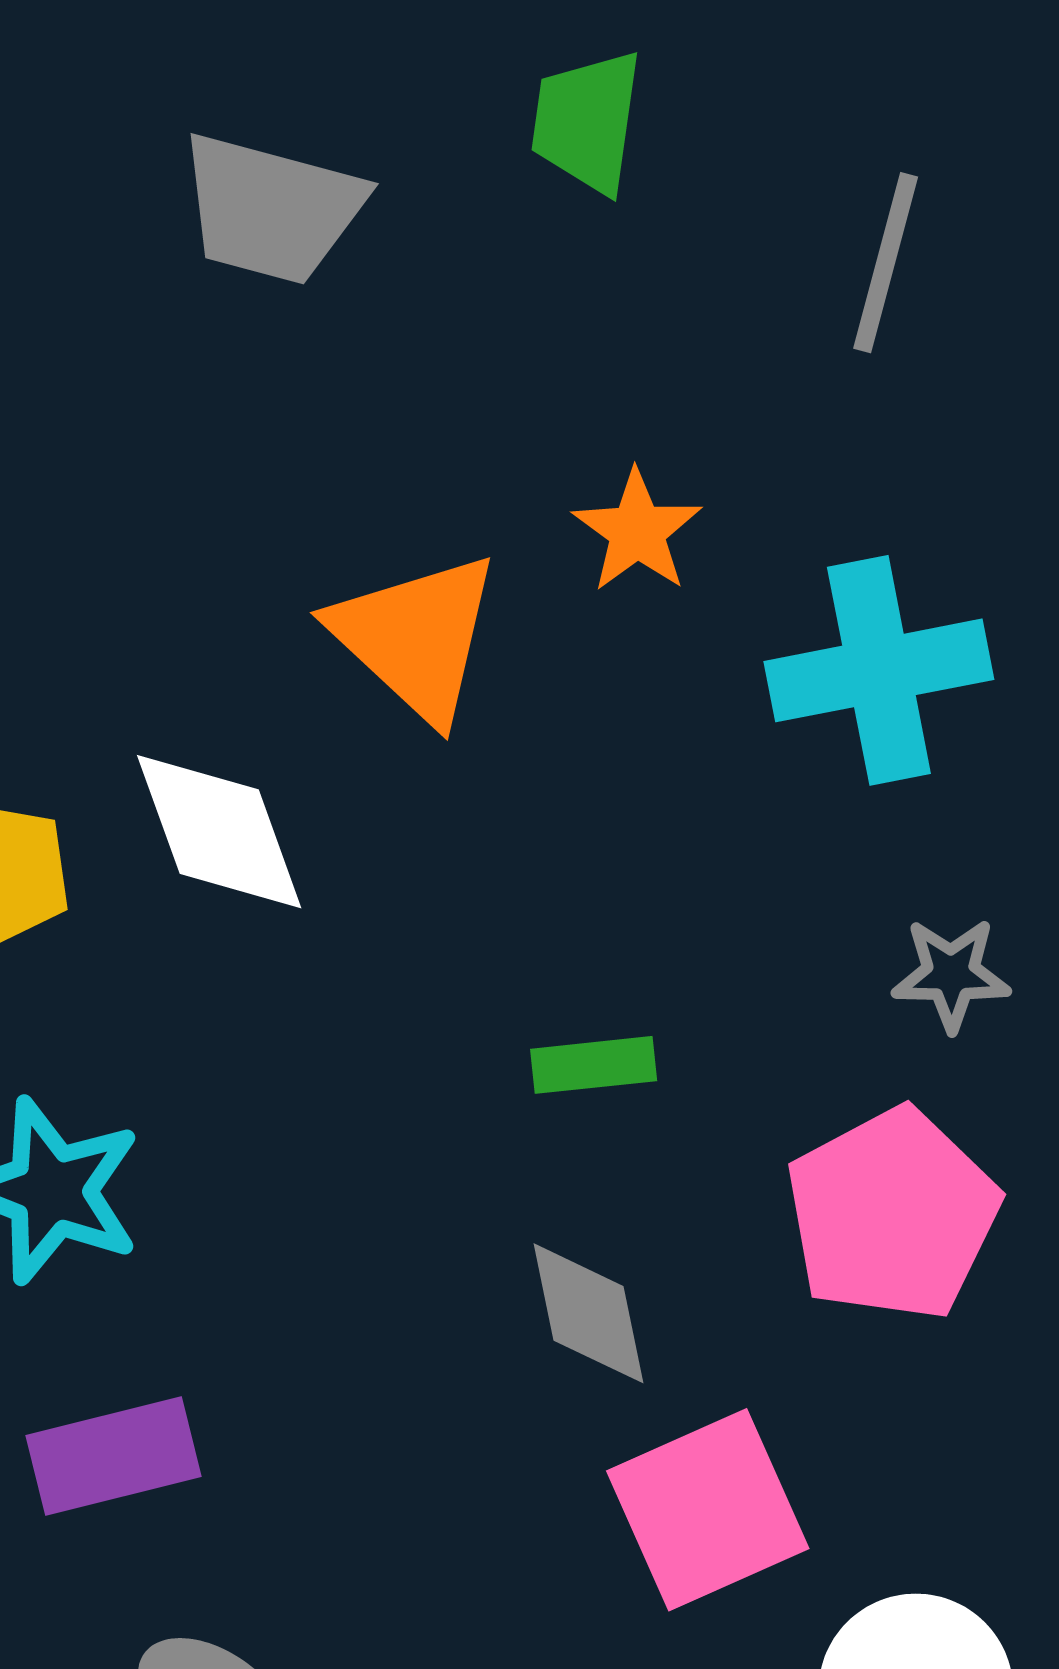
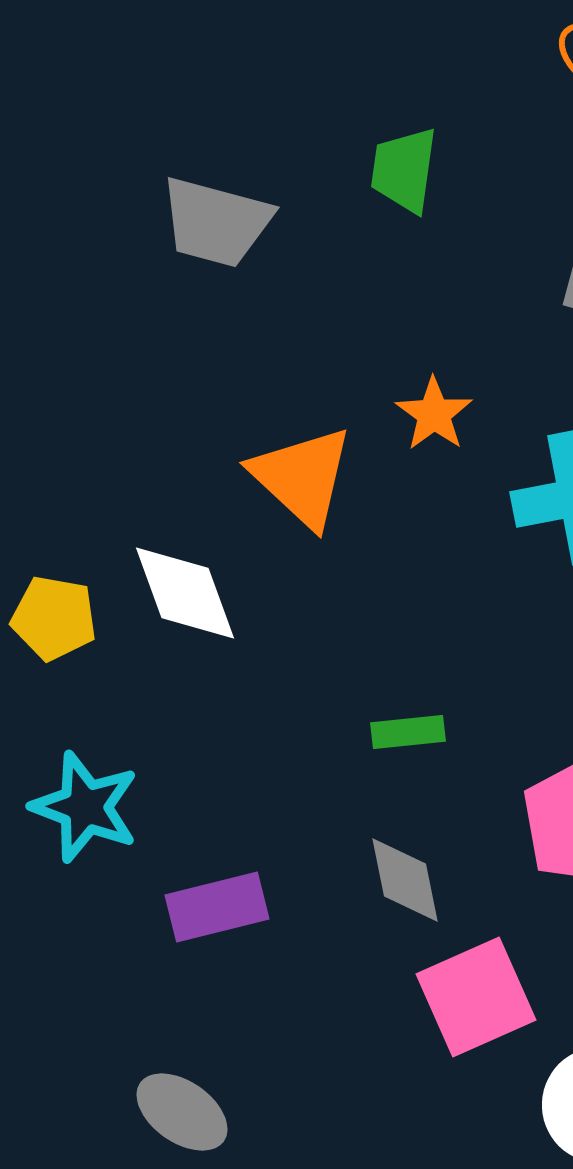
purple rectangle: (113, 1456) -> (217, 907), moved

